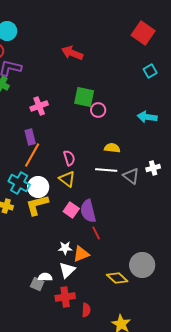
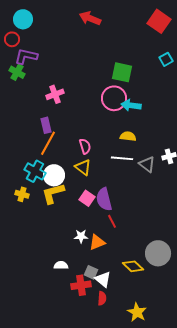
red arrow: (72, 53) -> (90, 18), moved
green square: (84, 97) -> (122, 72), moved
pink circle: (98, 110) -> (114, 98), size x1.6
cyan arrow: (147, 117) -> (131, 105), moved
white triangle: (67, 270) -> (103, 279), moved, turned -36
gray square: (37, 284) -> (91, 272), moved

